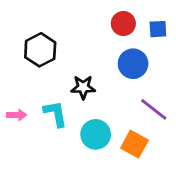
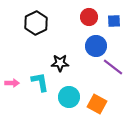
black hexagon: (40, 50) -> (36, 23), moved
purple line: (154, 109) -> (113, 67), moved

